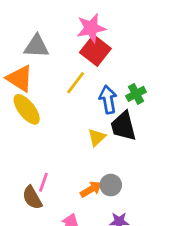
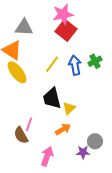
yellow line: (76, 83) -> (52, 64), moved
black trapezoid: (123, 126) -> (52, 98), moved
yellow triangle: (97, 137) -> (69, 108), moved
gray circle: (111, 185) -> (95, 141), moved

